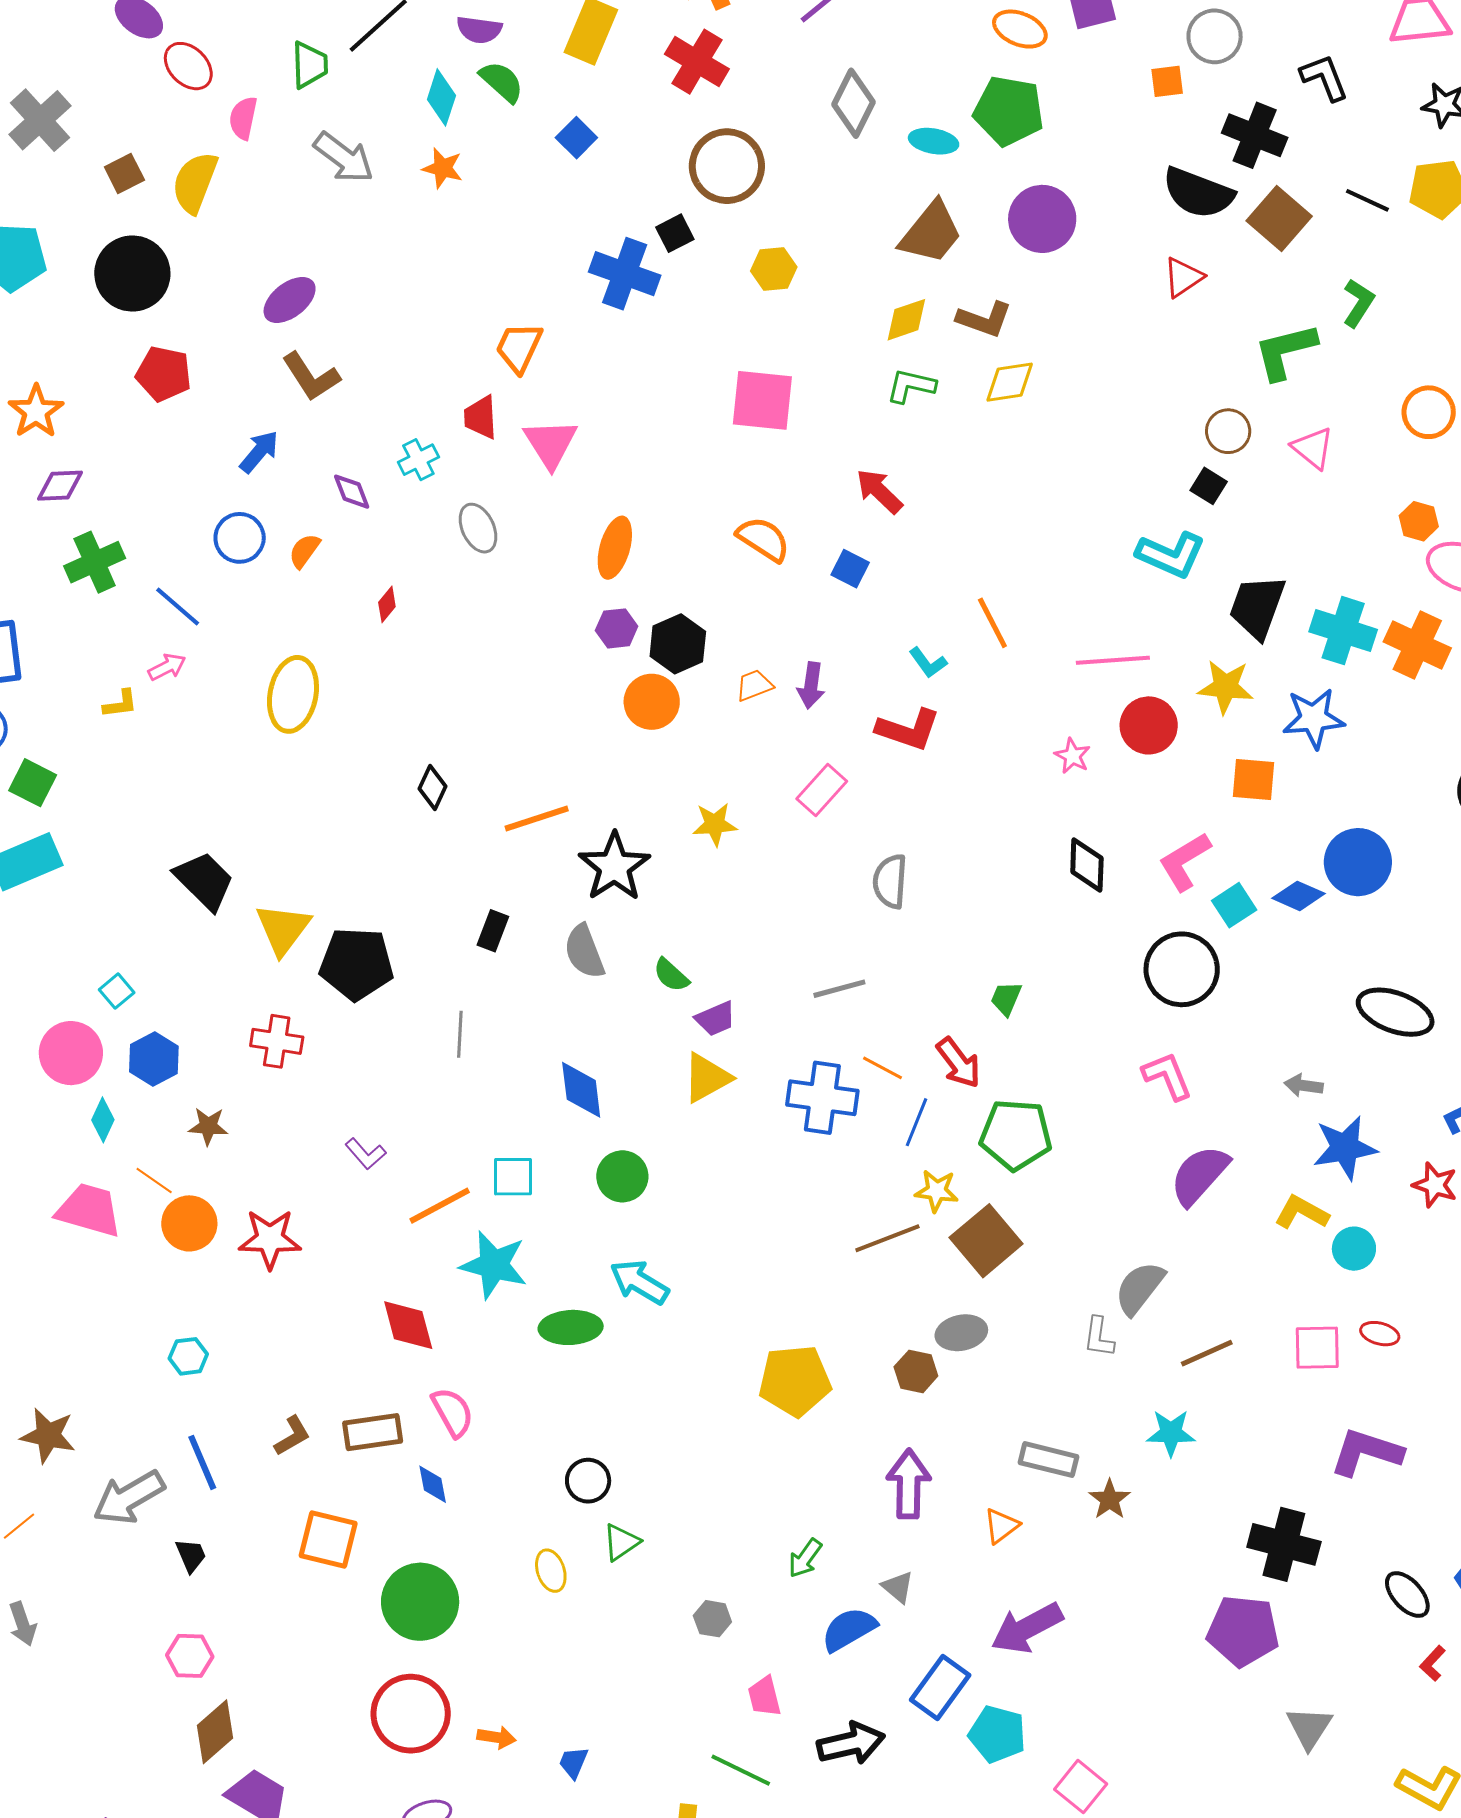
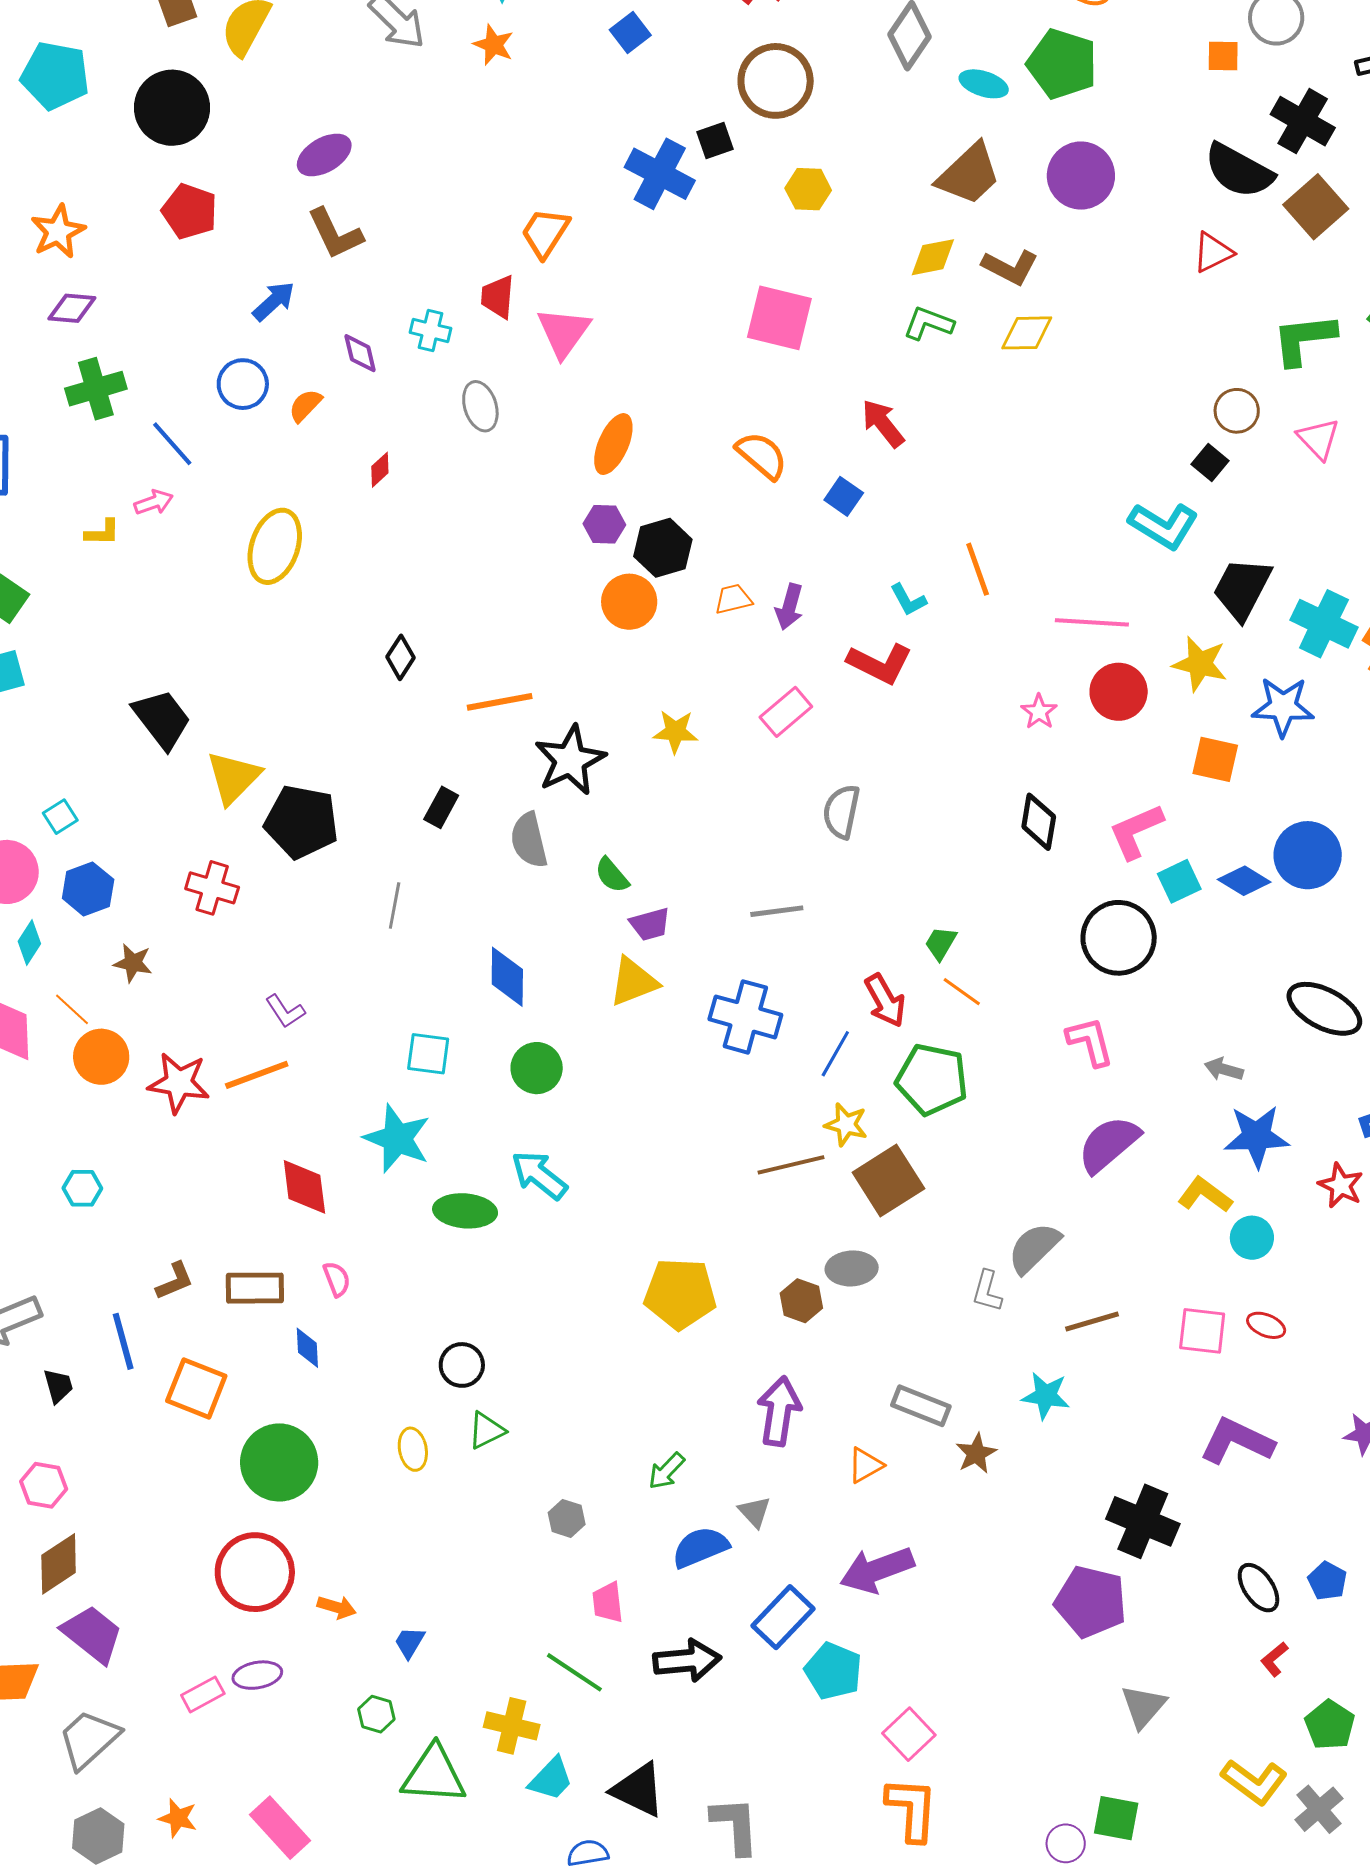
cyan cross: (418, 460) -> (431, 330), turned 33
orange line: (882, 1068) -> (962, 992), moved
orange line: (440, 1206) -> (257, 1075), moved
pink semicircle: (453, 1412) -> (337, 1279), size x0.7
blue line: (202, 1462) -> (123, 1341), moved

